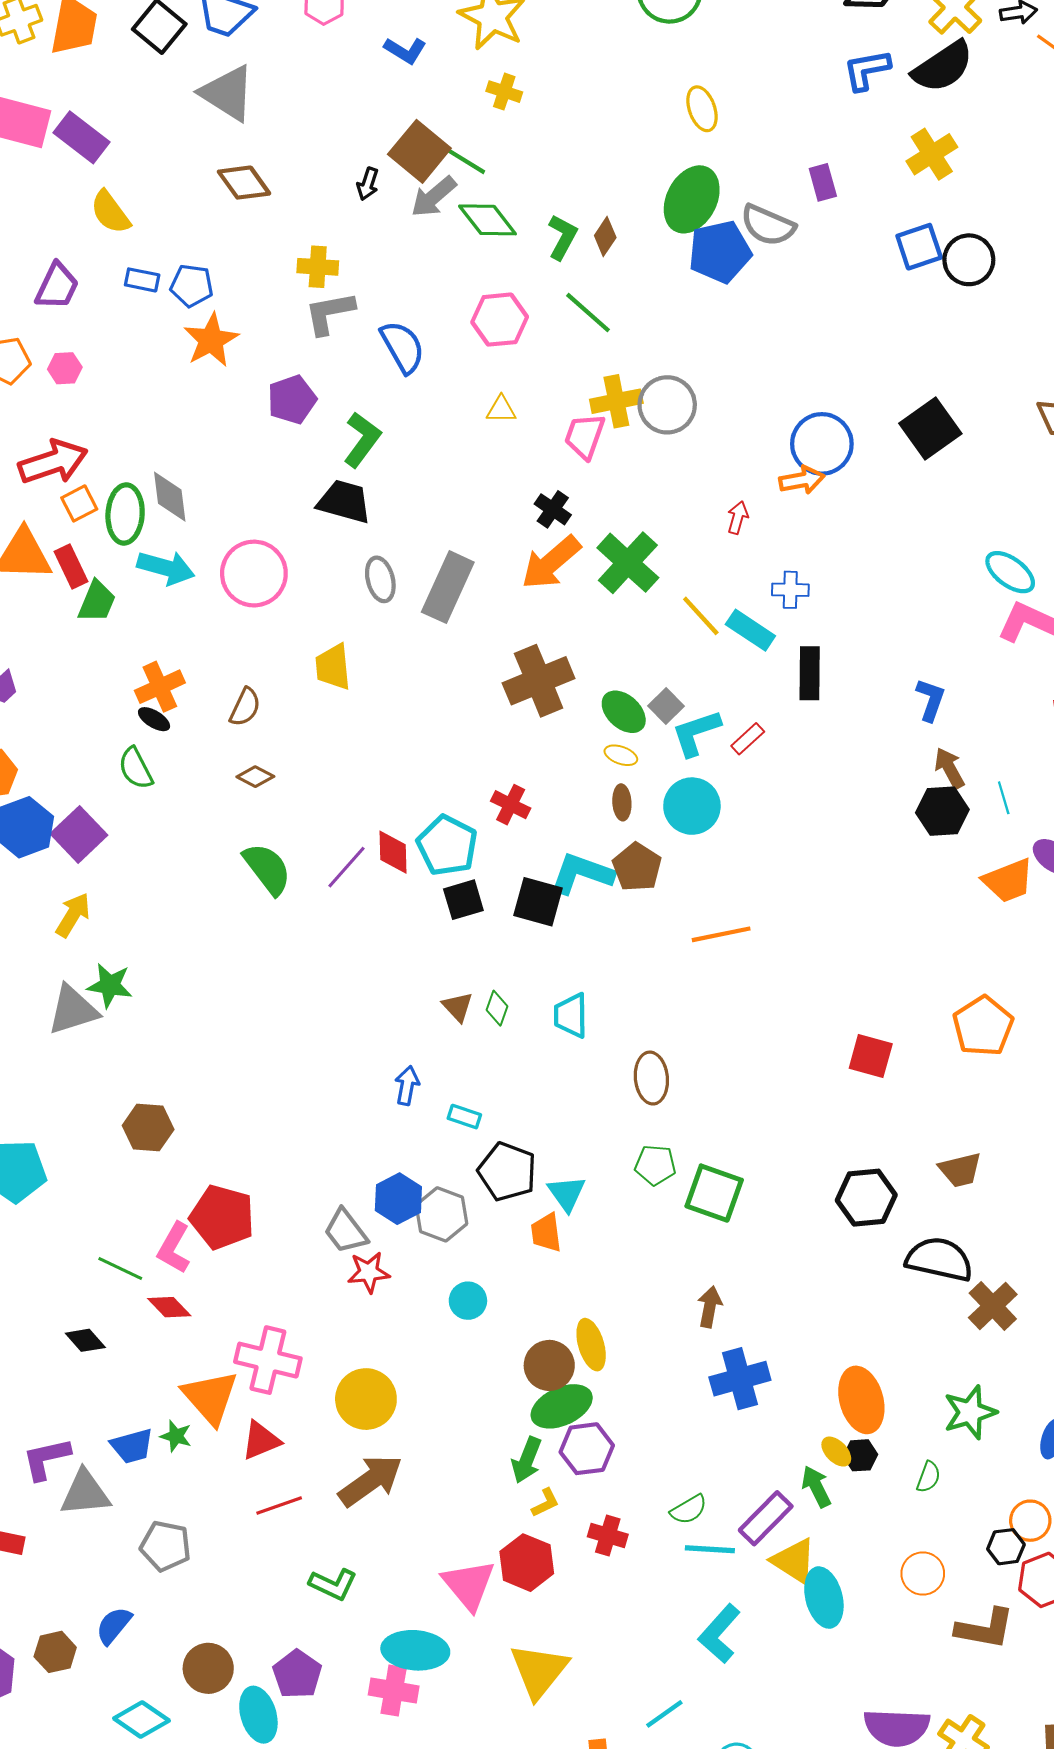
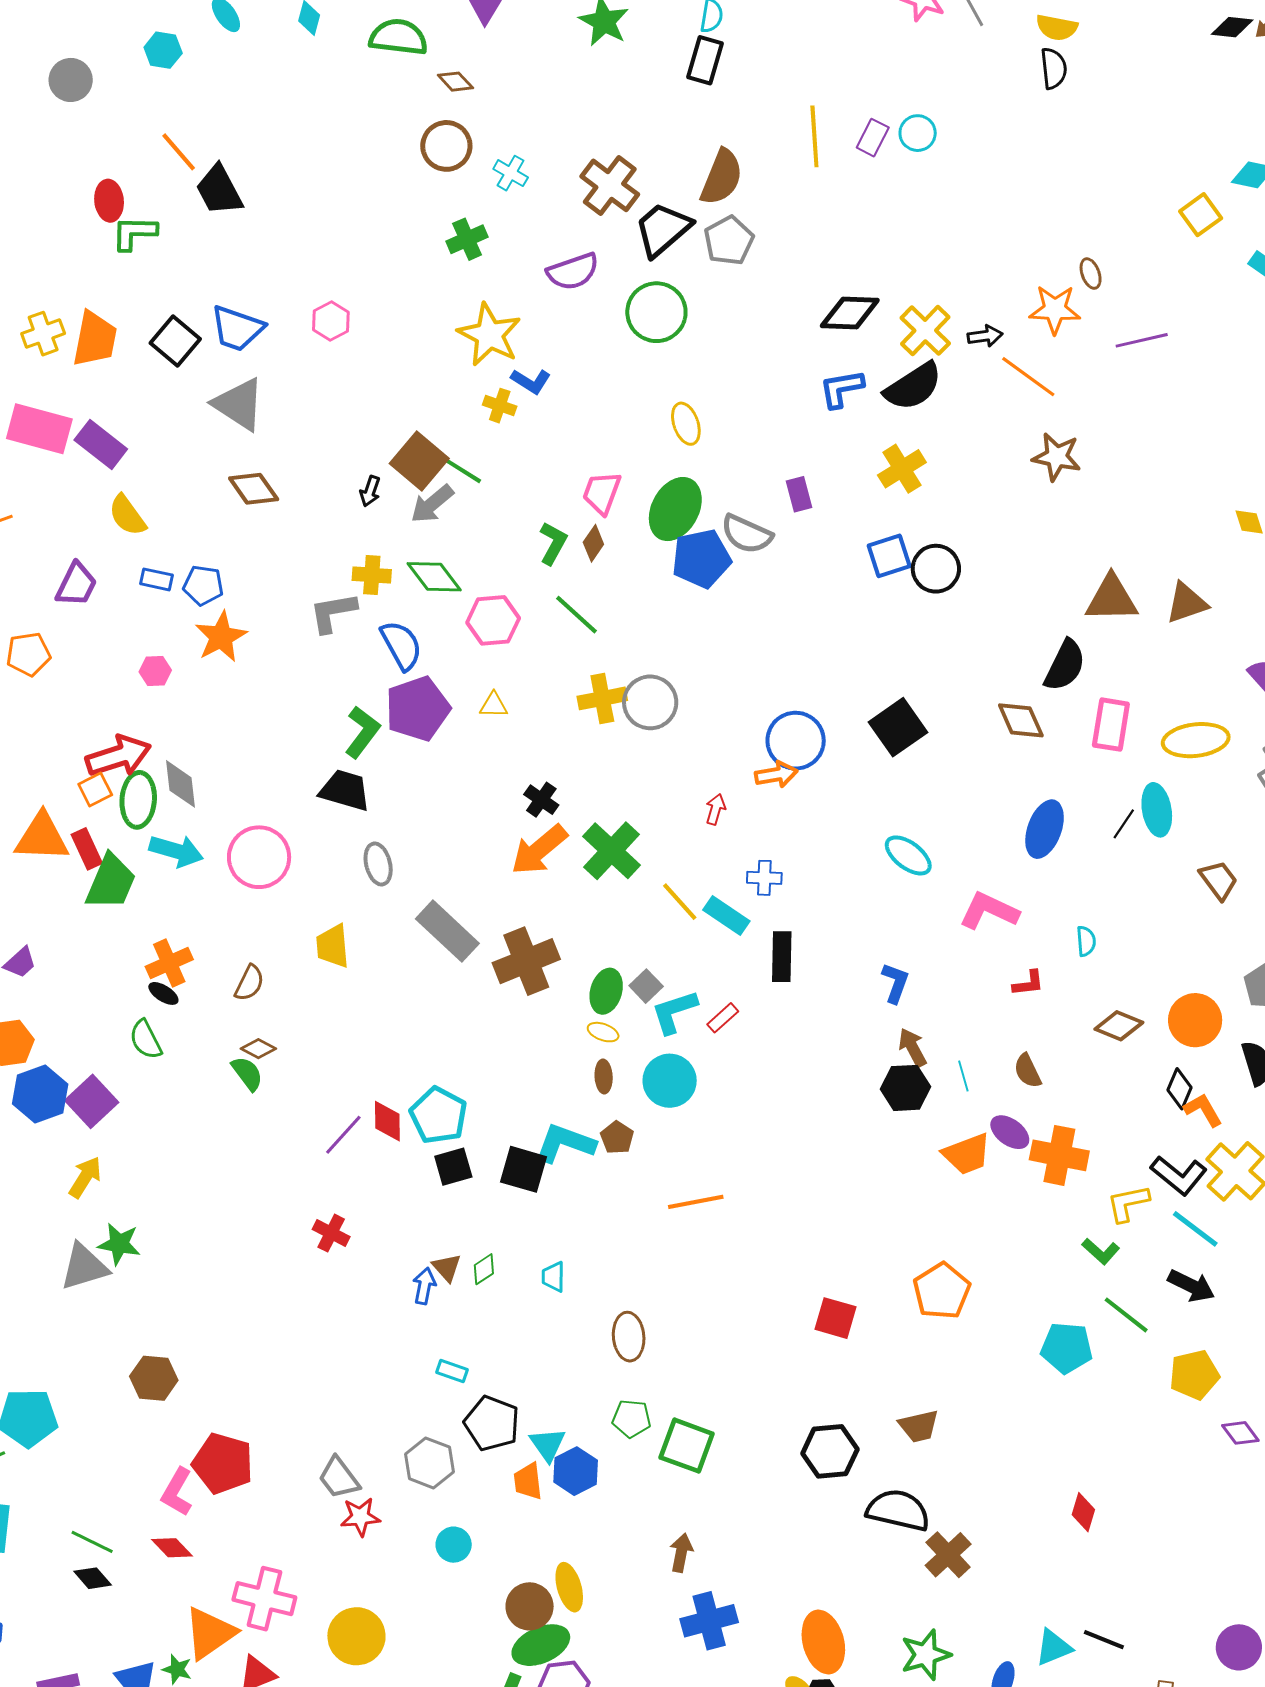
blue L-shape: (405, 50) -> (531, 381), moved
green diamond: (487, 220) -> (434, 577), moved
yellow cross: (318, 267) -> (372, 575), moved
pink hexagon: (65, 368) -> (155, 671), moved
purple pentagon: (292, 400) -> (418, 709), moved, size x1.4
pink trapezoid: (585, 436) -> (602, 493), moved
red arrow: (53, 462) -> (118, 756), moved
cyan ellipse: (1010, 572) -> (908, 855), moved
gray rectangle: (448, 587) -> (447, 931), moved, turned -72
green trapezoid: (97, 602) -> (111, 882), size x1.4
green ellipse: (624, 712) -> (606, 991), turned 63
red cross: (511, 805) -> (331, 1233), moved
brown pentagon: (637, 867) -> (617, 1138), size x0.7
green semicircle: (267, 869) -> (247, 1073), moved, size x0.7
green diamond: (497, 1008) -> (484, 1269), turned 36
cyan trapezoid: (571, 1015) -> (553, 1277), size x0.7
blue arrow: (407, 1085) -> (424, 1286), moved
blue hexagon: (398, 1199) -> (576, 1471), moved
green line: (120, 1269) -> (92, 1542), moved
orange triangle: (210, 1397) -> (210, 1633), turned 36

